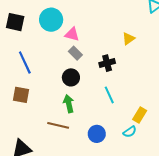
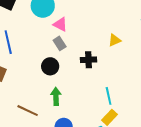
cyan line: (109, 95) -> (109, 96), moved
green arrow: (69, 104) -> (56, 96), moved

